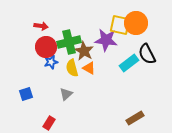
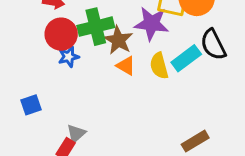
yellow semicircle: (72, 68) -> (159, 66), moved
gray triangle: (66, 94) -> (76, 134), moved

